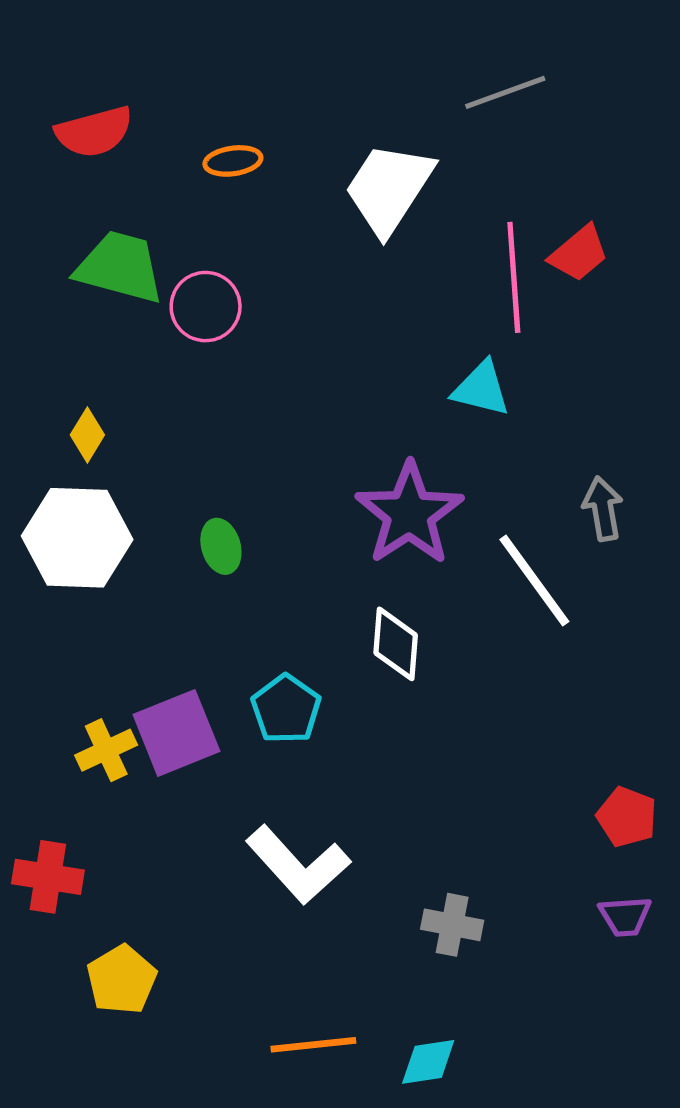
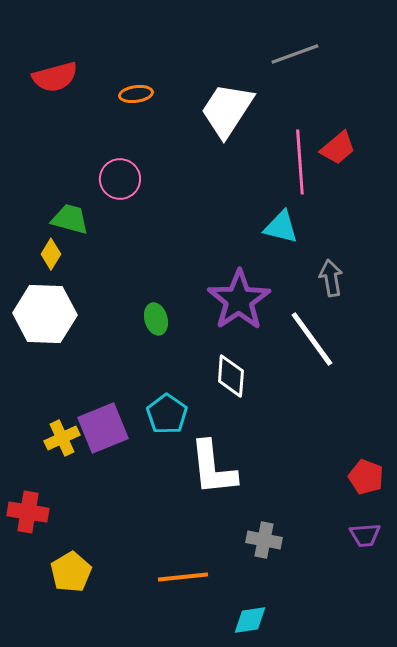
green trapezoid: (120, 267) -> (70, 219), moved, size x0.7
gray arrow: (603, 509) -> (331, 278), moved
green ellipse: (221, 546) -> (156, 319), moved
white L-shape: (298, 865) -> (213, 468), moved, turned 36
orange line: (313, 1045) -> (183, 577), moved

